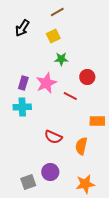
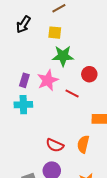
yellow square: (53, 36) -> (55, 33), turned 32
green star: (61, 59) -> (63, 56), size x1.5
red semicircle: (53, 137) -> (55, 145), moved

